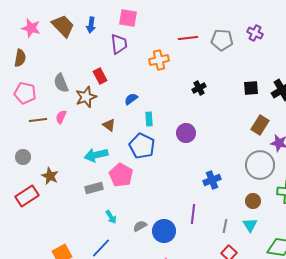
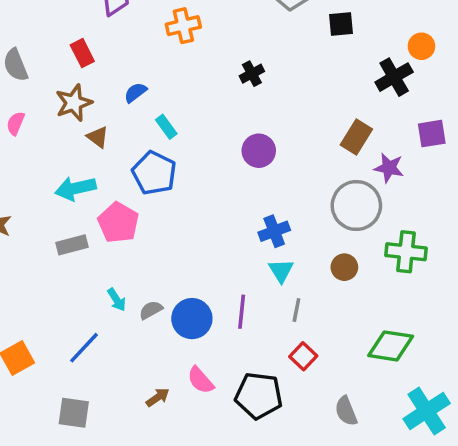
black square: (251, 88) -> (341, 24), moved
brown star: (86, 97) -> (74, 103), moved
cyan rectangle: (149, 119) -> (166, 127), turned -32
purple circle: (186, 133) -> (259, 151), moved
purple line: (193, 214) -> (242, 312), moved
cyan arrow: (111, 217) -> (117, 300), moved
cyan triangle: (250, 225) -> (281, 271), moved

